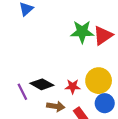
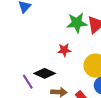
red star: (73, 86) -> (64, 50), moved

